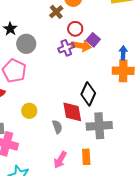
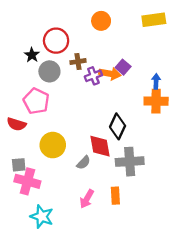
brown cross: (56, 12) -> (78, 62), moved, turned 32
red circle: (75, 29) -> (56, 41), moved, size x1.5
yellow circle: (29, 111) -> (53, 145), size x1.5
gray semicircle: (57, 127) -> (84, 163), turned 64

